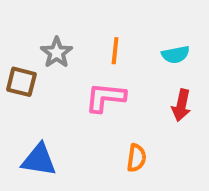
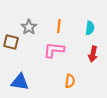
cyan semicircle: (176, 55) -> (90, 28), turned -72

